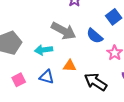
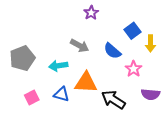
gray arrow: (64, 31) -> (79, 46), size x0.7
orange triangle: (70, 66) -> (86, 83), size x1.6

